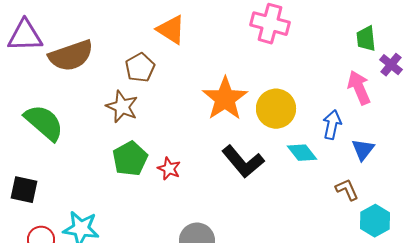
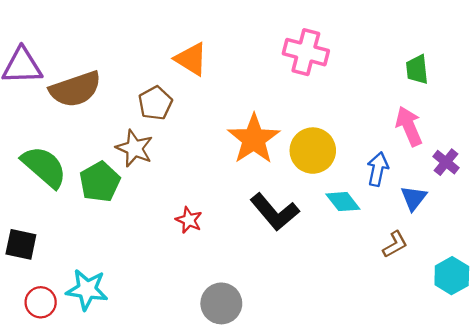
purple cross: (391, 65) -> (446, 162), moved
green pentagon: (130, 159) -> (100, 182), moved
brown L-shape: (347, 190) -> (395, 244), turned 85
cyan hexagon: (375, 221) -> (452, 276), moved

